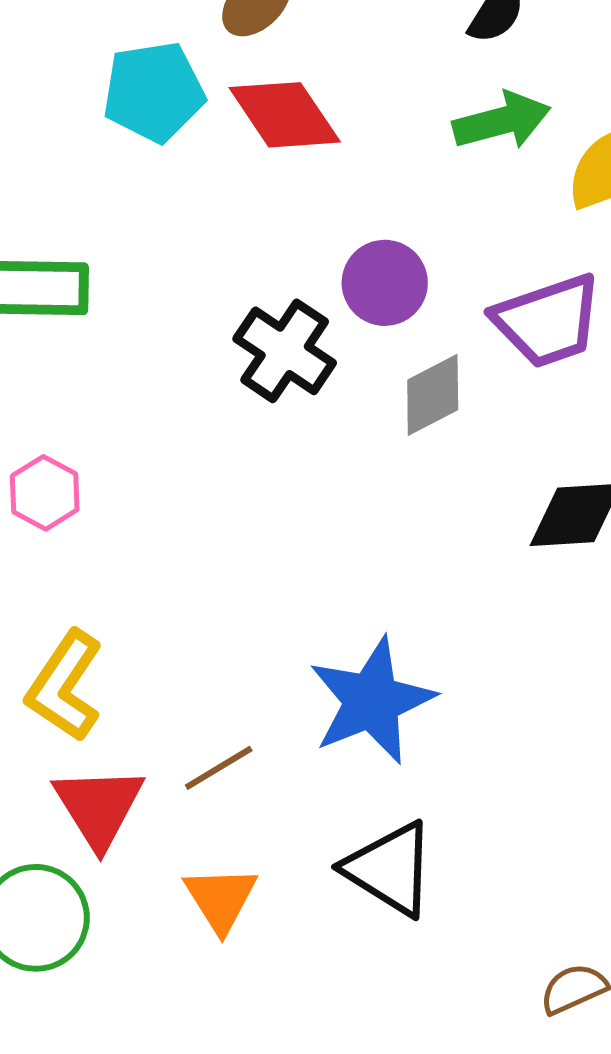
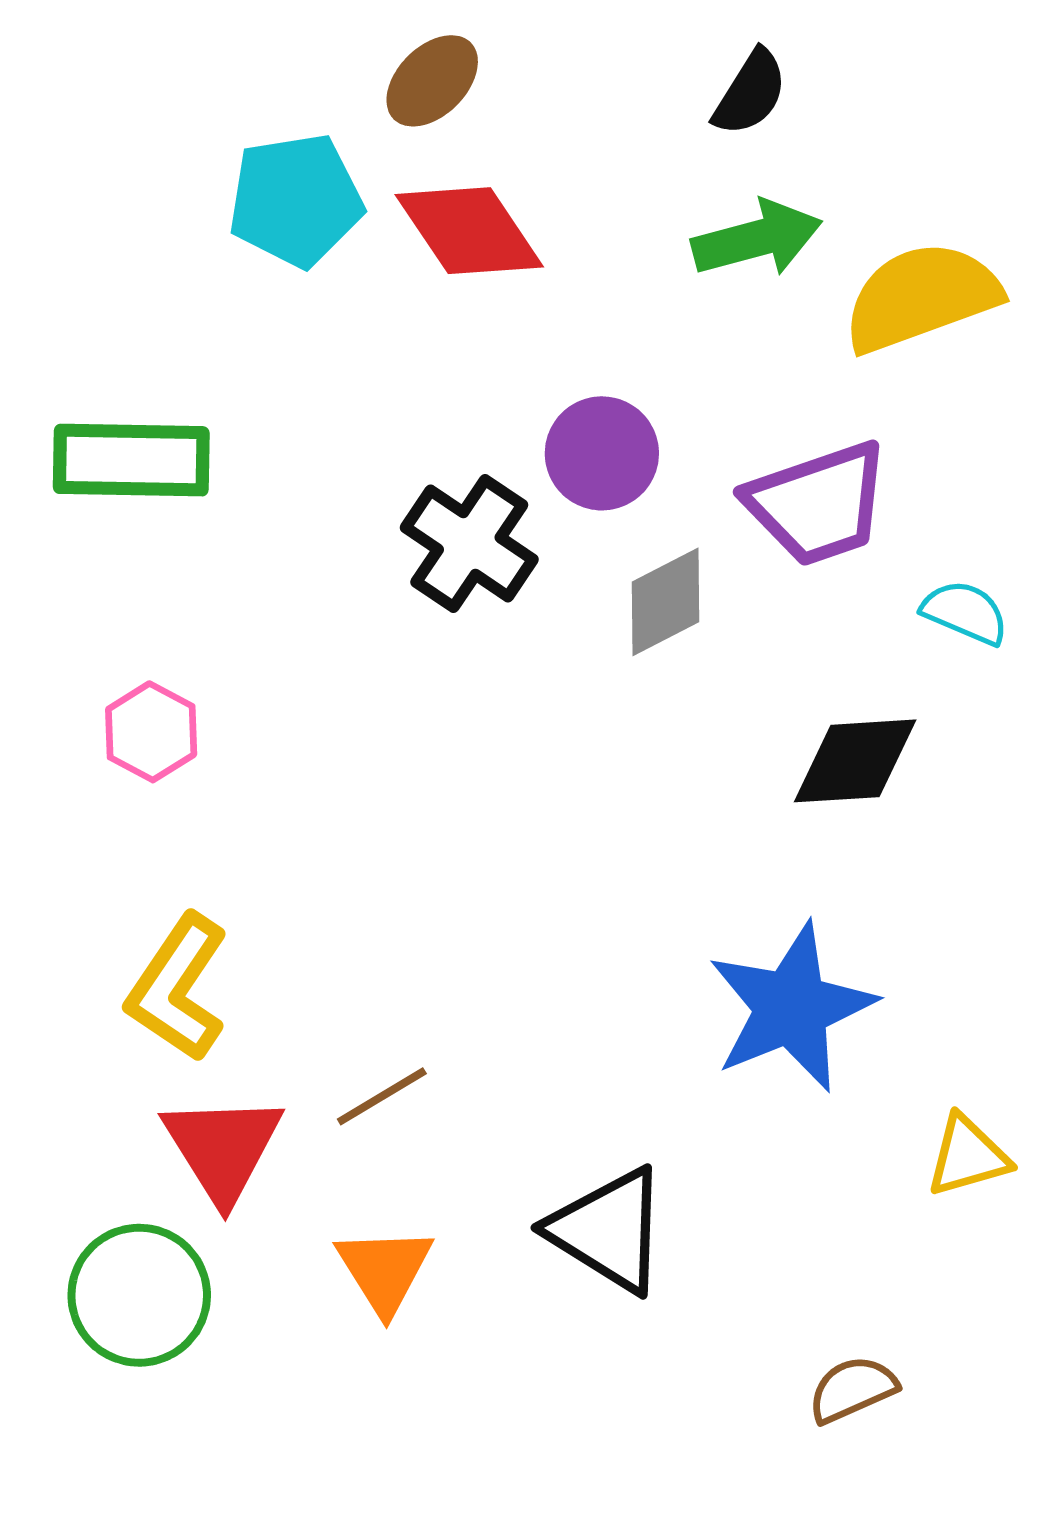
blue star: (372, 701) -> (791, 1008), moved

